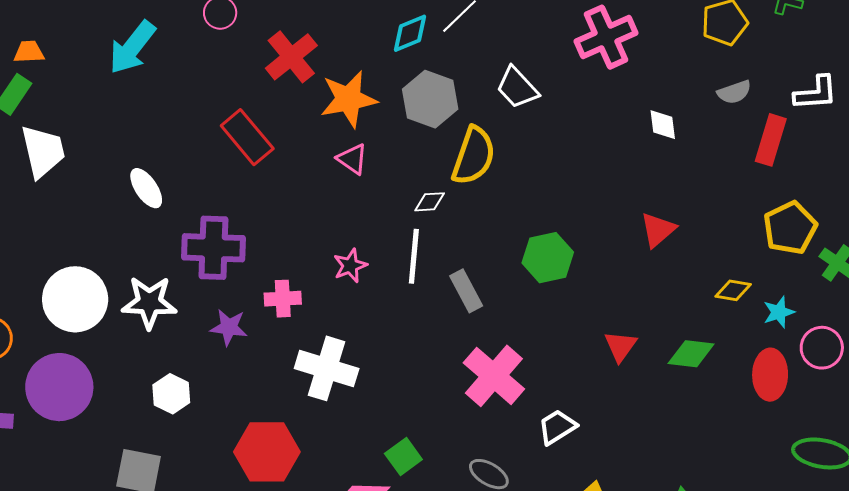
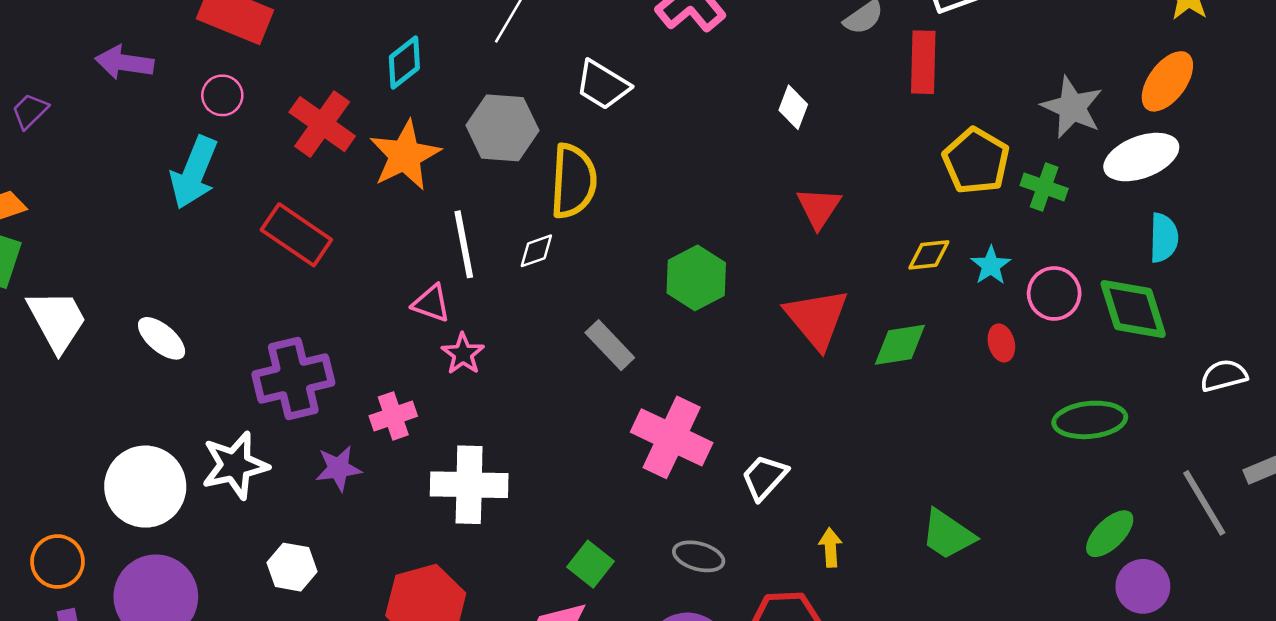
cyan diamond: (410, 33) -> (404, 62), moved
cyan arrow: (132, 47) -> (194, 173), moved
white diamond: (663, 125) -> (793, 107), moved, turned 44
pink triangle: (352, 159) -> (431, 303), moved
white ellipse: (146, 188) -> (162, 338), moved
white line: (414, 256) -> (464, 244), moved
red triangle: (620, 346) -> (817, 318), moved, size x1.6
red ellipse: (770, 375) -> (1001, 343), size x0.6

